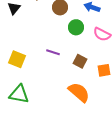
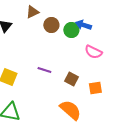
green circle: (76, 27) -> (71, 30), moved

